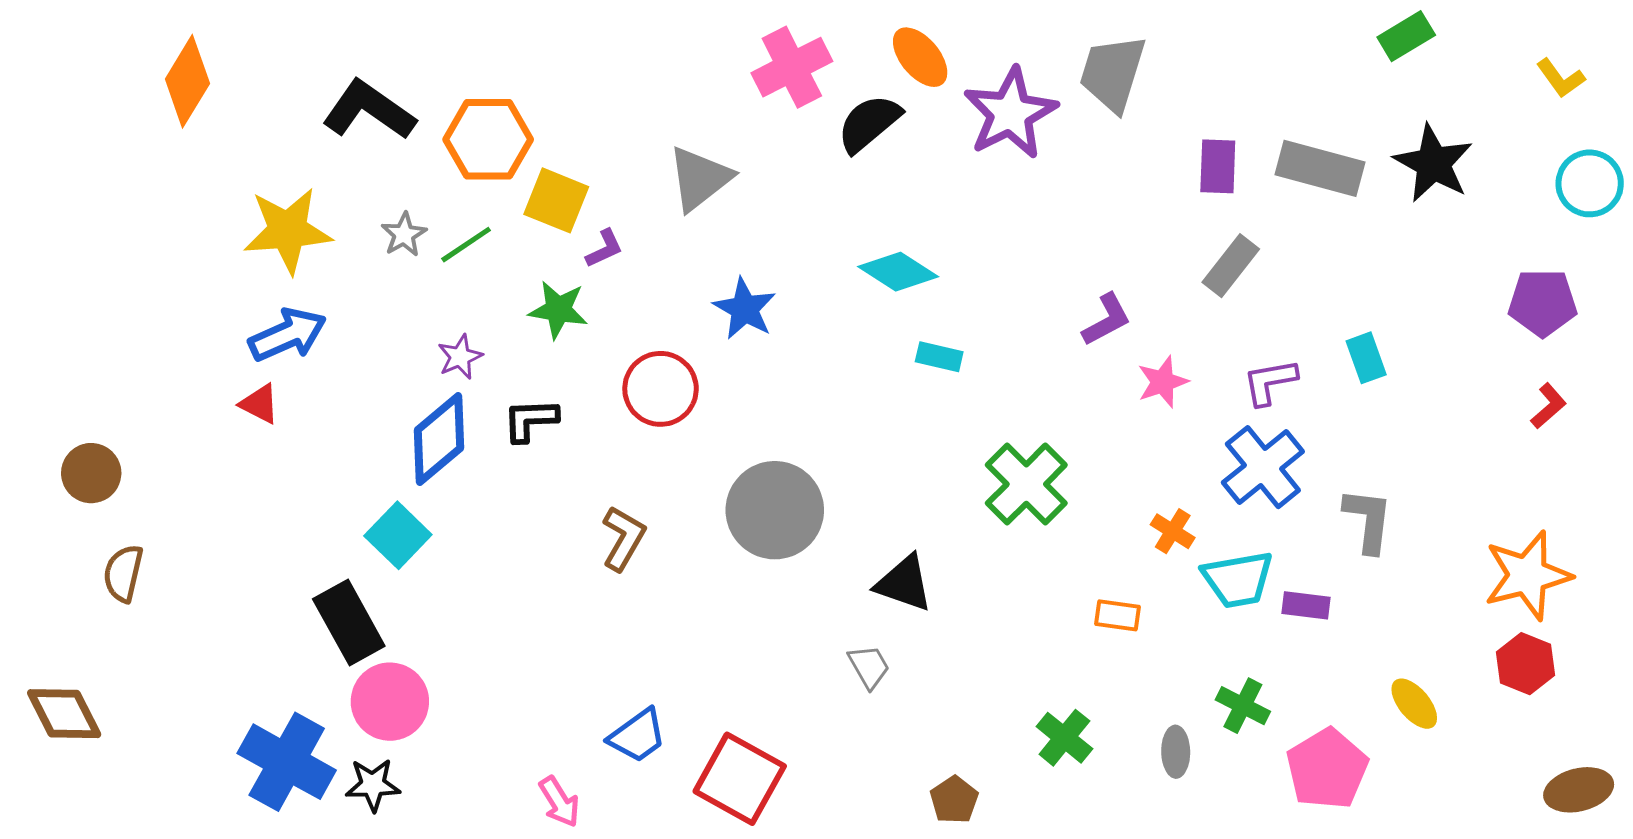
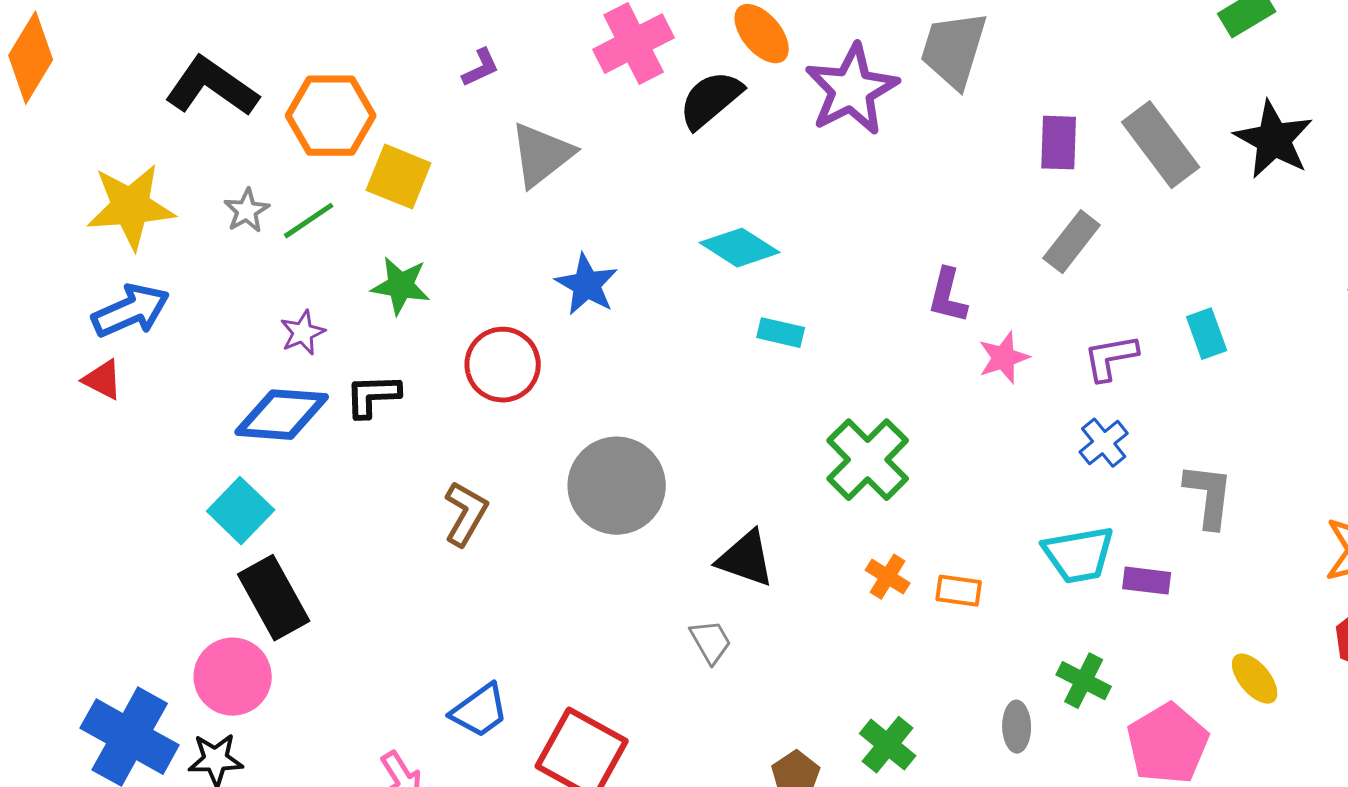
gray rectangle: (1320, 168) -> (1161, 145), turned 38
purple L-shape: (604, 249) -> (481, 68), moved
purple L-shape: (1107, 320) -> (948, 296), turned 132
blue diamond: (439, 439) -> (282, 415), turned 44
blue cross: (1263, 467) -> (1104, 443), size x0.6
orange cross: (1173, 531) -> (888, 577), moved
black rectangle: (349, 622) -> (274, 598), moved
green cross: (1064, 738) -> (888, 745), moved

